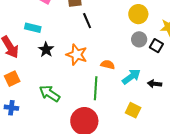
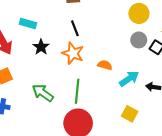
black line: (87, 21) -> (75, 28), moved
green line: (96, 88) -> (77, 91), moved

